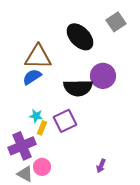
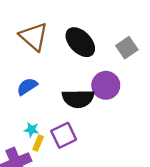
gray square: (116, 22) -> (127, 48), moved
brown triangle: (38, 57) -> (34, 37), moved, turned 40

